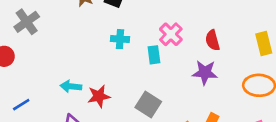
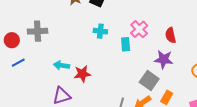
gray cross: (27, 22) -> (38, 31), moved, turned 30
gray square: (148, 104) -> (149, 80), moved
blue line: (21, 105) -> (18, 63), moved

